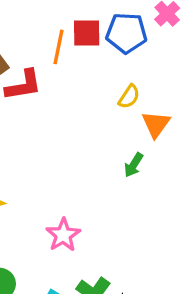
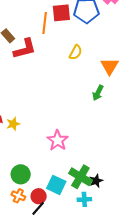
yellow semicircle: (129, 97) -> (76, 52), moved

